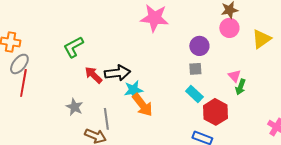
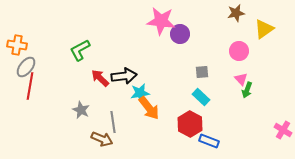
pink circle: (229, 28) -> (239, 51), moved
yellow triangle: (261, 39) -> (264, 29), moved
purple circle: (199, 46) -> (180, 34), moved
red hexagon: (215, 112) -> (190, 124), moved

